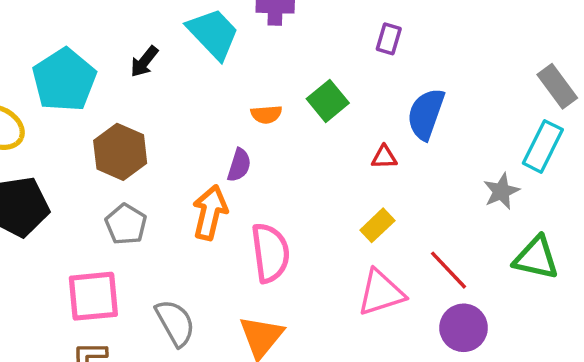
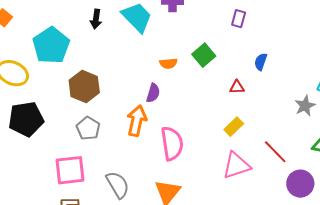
black arrow: (144, 62) -> (96, 19), moved, turned -30
blue semicircle: (426, 114) -> (261, 62), size x0.6
purple circle: (464, 328) -> (300, 184), moved

